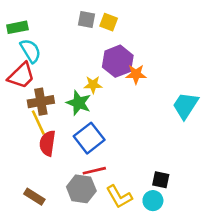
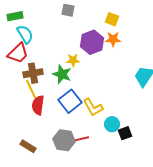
yellow square: (109, 22) -> (112, 19), moved
orange star: (136, 74) -> (113, 39), moved
red line: (94, 171) -> (80, 139), moved
black square: (161, 180) -> (125, 133), turned -32
yellow L-shape: (119, 197) -> (93, 107), moved
cyan circle: (153, 201) -> (112, 124), moved

